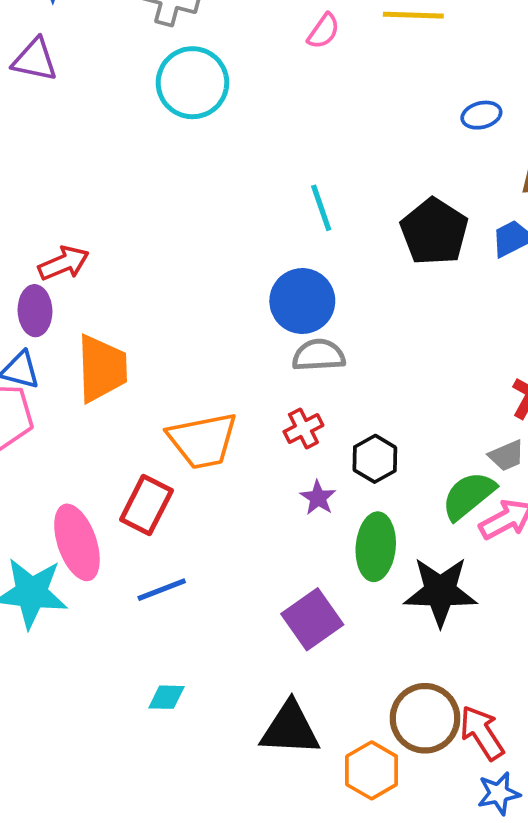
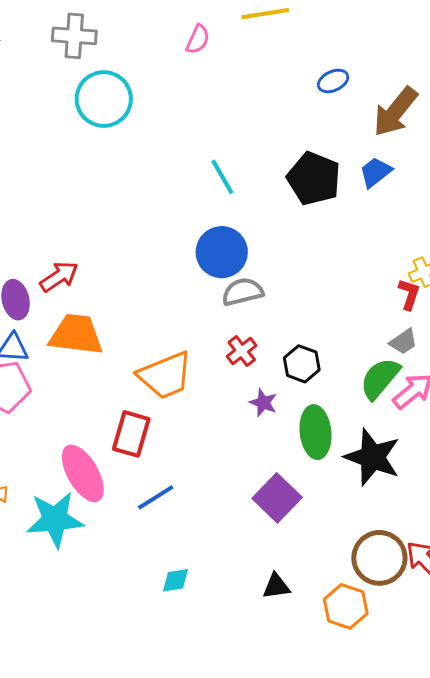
red arrow: (64, 263) -> (59, 277), moved
orange trapezoid: (102, 368) -> (76, 335), turned -70
black star: (440, 591) -> (372, 457), turned 30
black triangle: (290, 729) -> (276, 586), size x0.6

